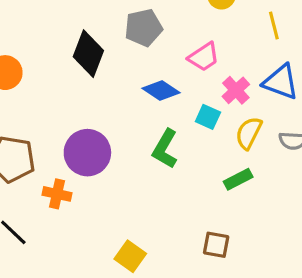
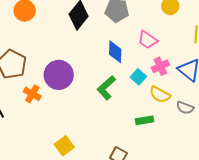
pink trapezoid: (204, 57) -> (148, 40), turned 50
blue diamond: (161, 90) -> (115, 52), turned 40
yellow semicircle: (249, 133) -> (160, 95), turned -105

